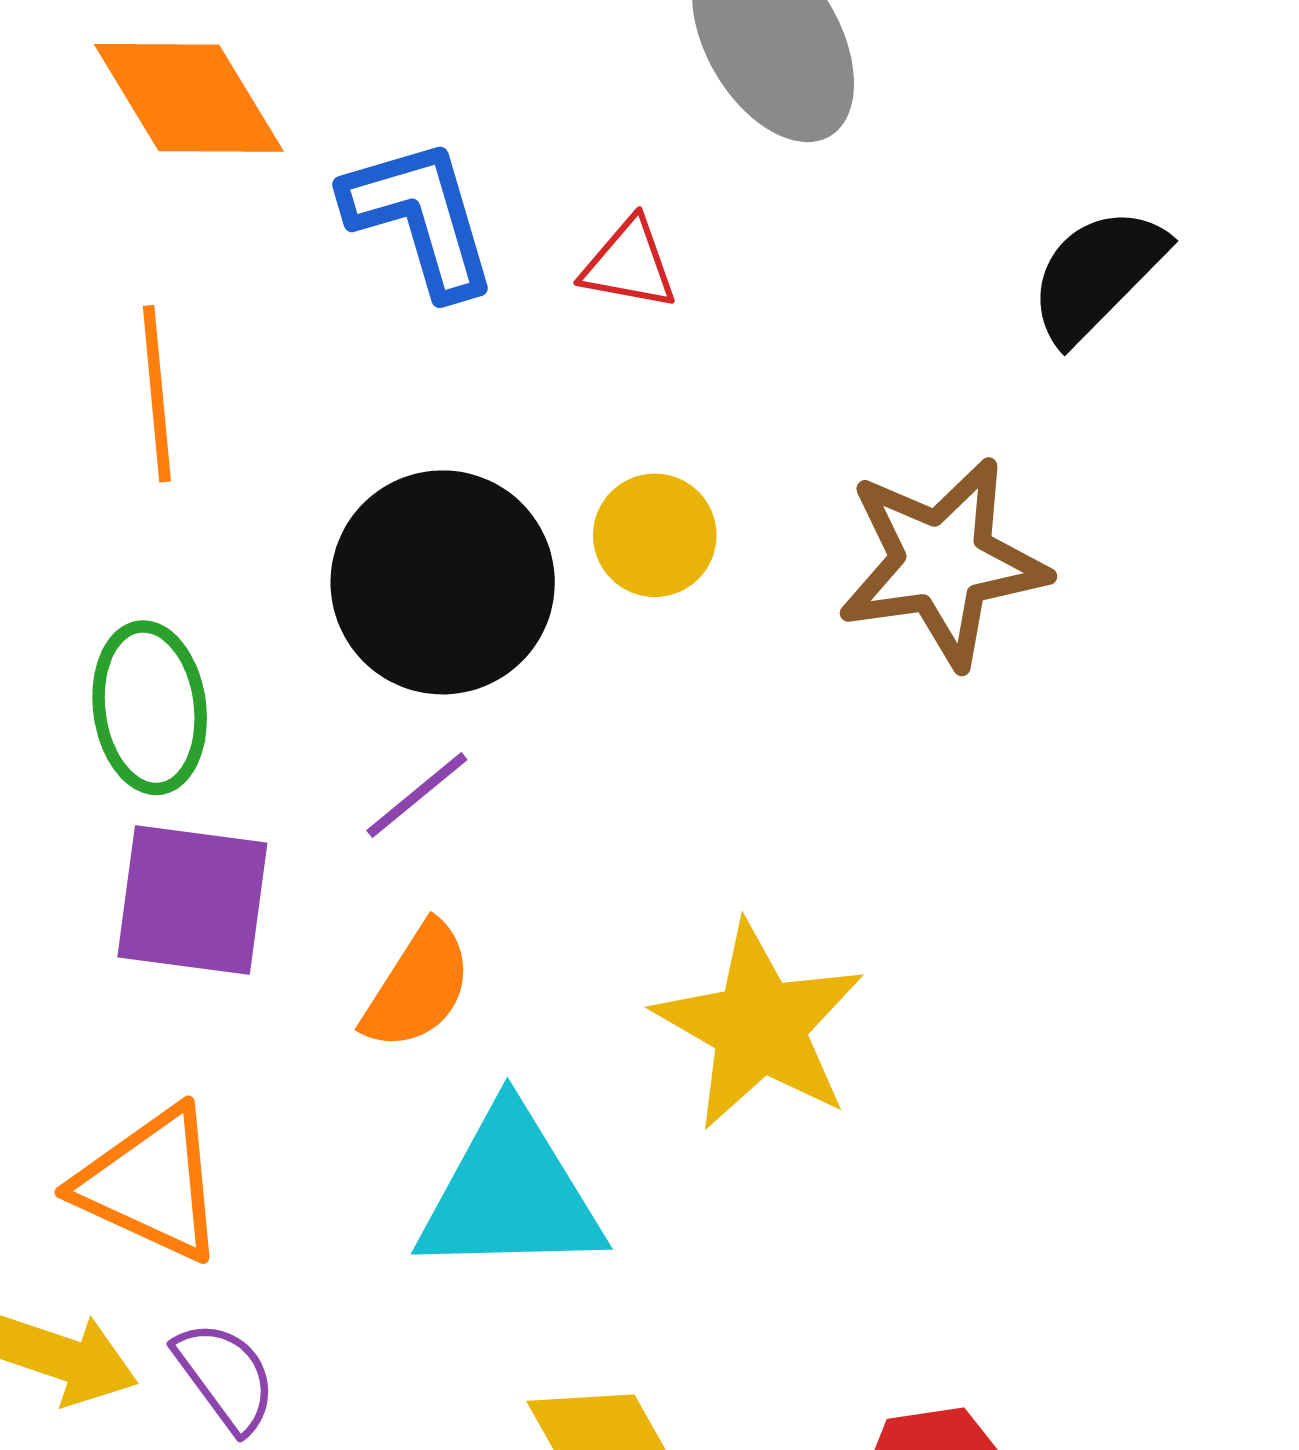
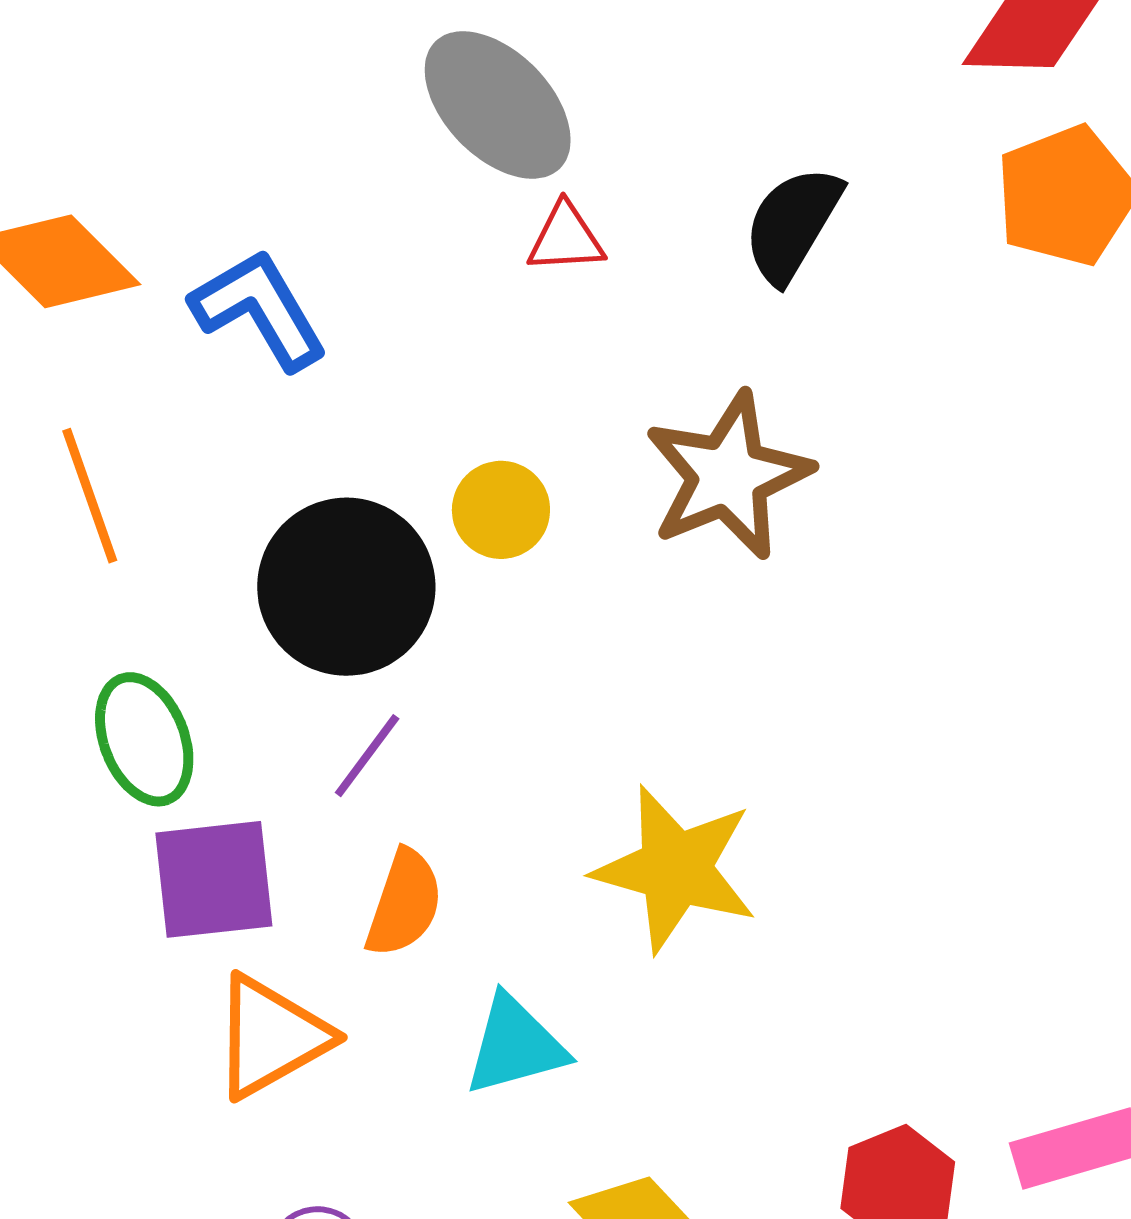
red triangle: (629, 264) -> (566, 238), moved
orange triangle: (151, 1184) -> (271, 1037), moved, turned -40
cyan triangle: (510, 1194) -> (515, 1045), size x0.7

